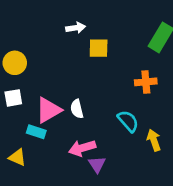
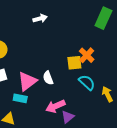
yellow square: (99, 48) -> (74, 63), moved
orange cross: (146, 82) -> (87, 55), moved, turned -35
purple triangle: (97, 164) -> (68, 117), turned 32

